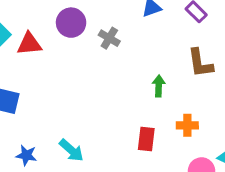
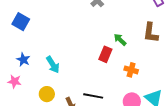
green arrow: (159, 86) -> (120, 40), turned -64
red rectangle: (146, 139) -> (105, 54), moved

